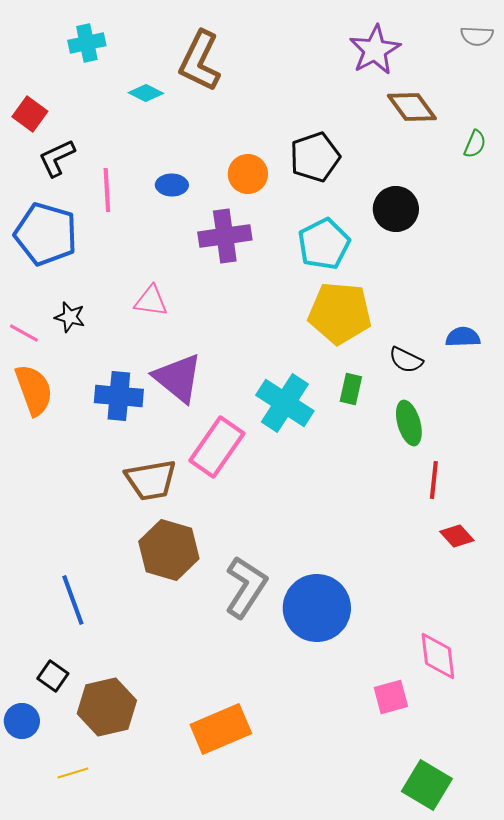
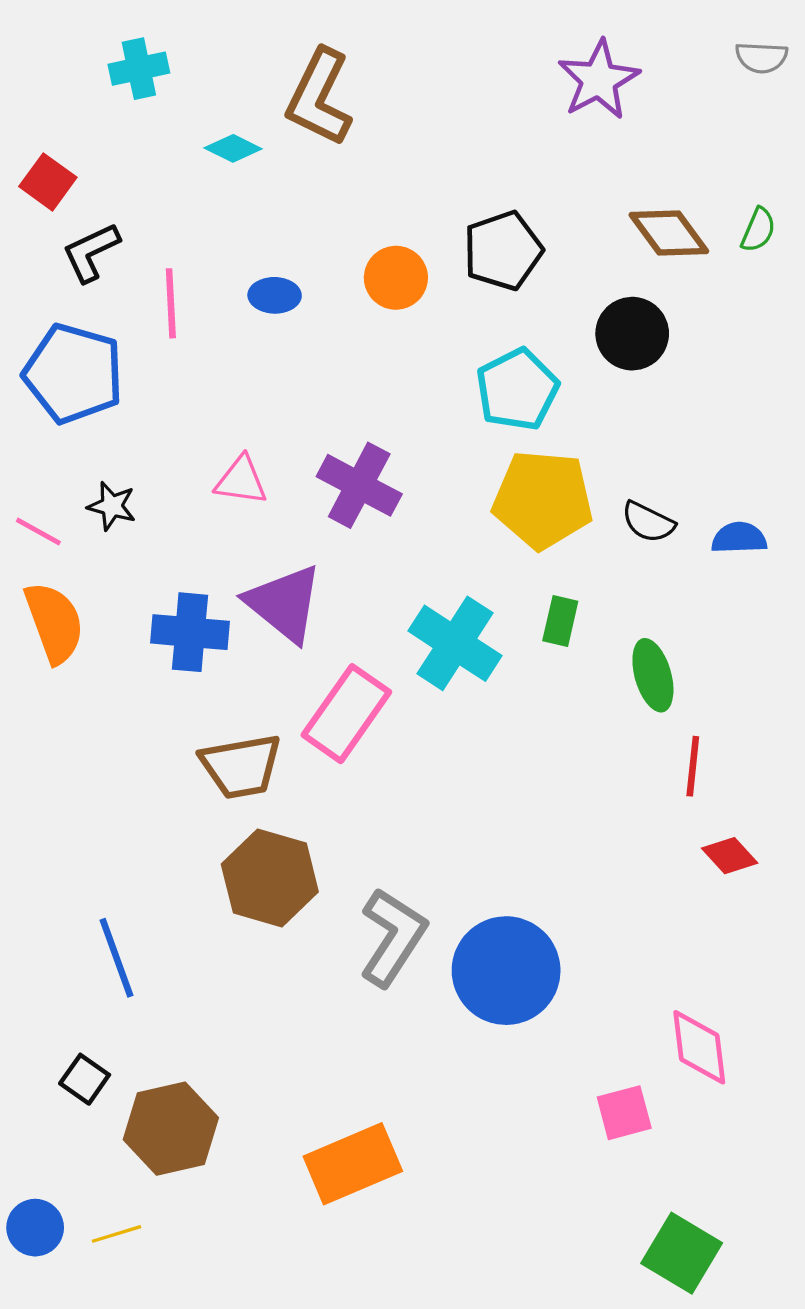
brown diamond: (412, 107) -> (669, 233), moved
purple cross: (225, 236) -> (359, 485), moved, turned 36
black semicircle: (406, 360) -> (648, 522), moved
blue circle: (22, 721) -> (35, 1228), moved

